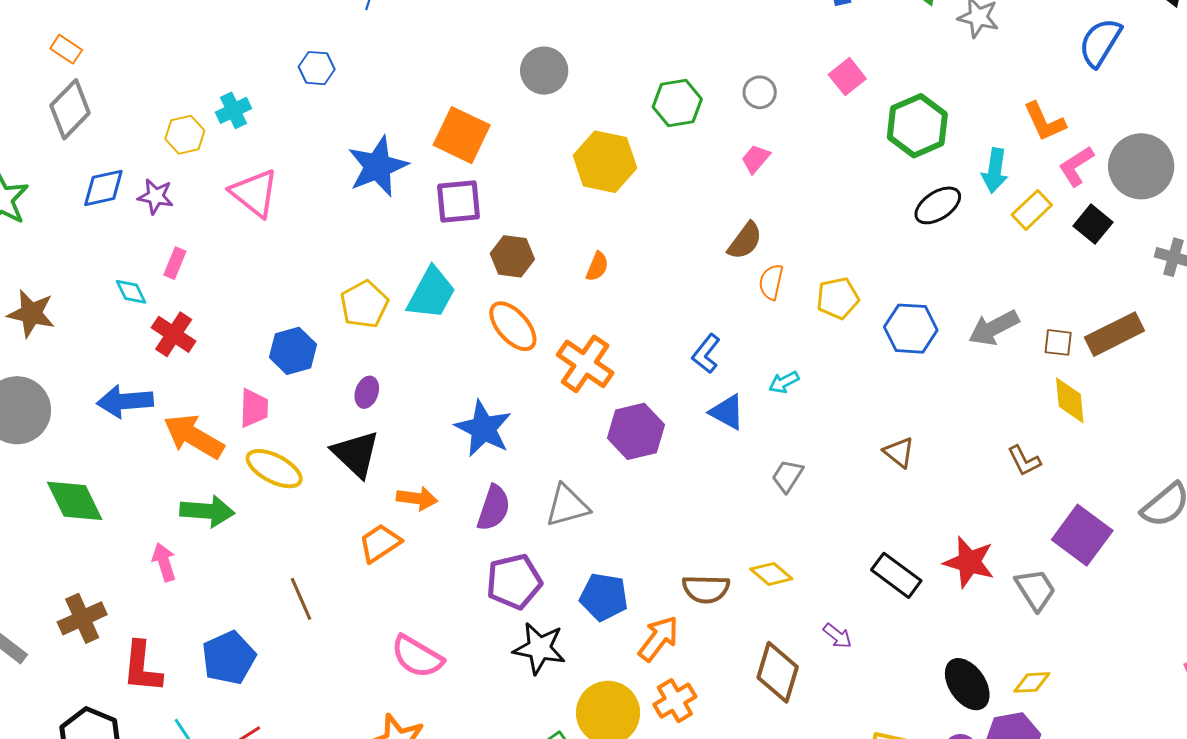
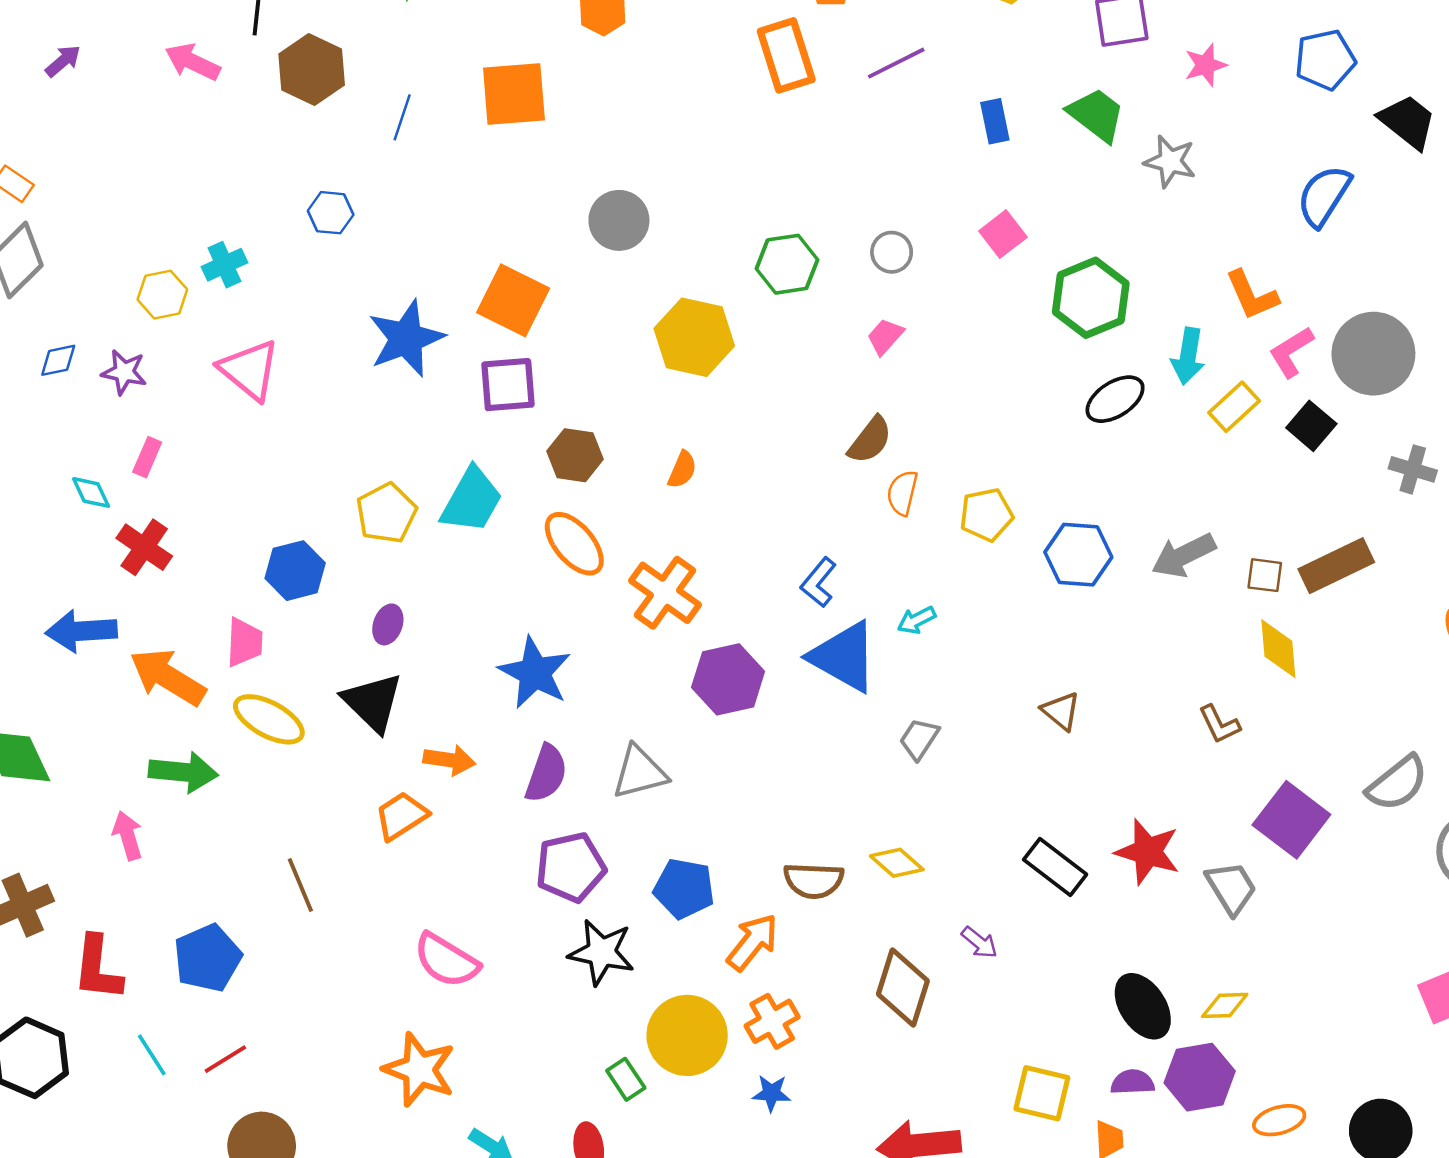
blue diamond: (103, 188) -> (58, 360), size x0.7
blue triangle: (727, 412) -> (844, 657), size x1.6

